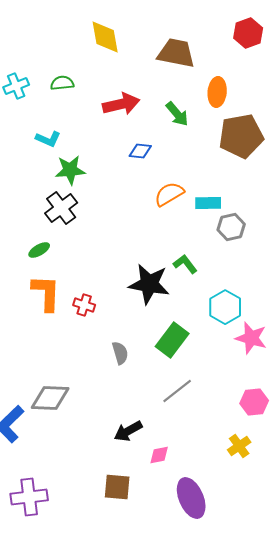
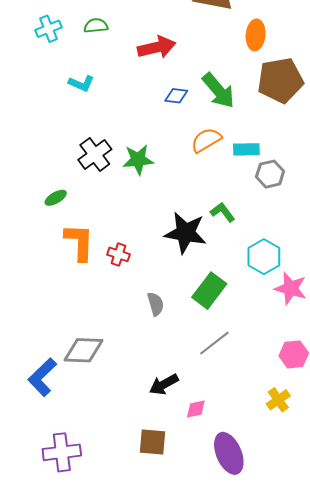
green arrow: (177, 114) -> (218, 91), moved, size x1.4
green star: (70, 170) -> (138, 160), moved
green ellipse: (39, 250) -> (56, 198), moved

